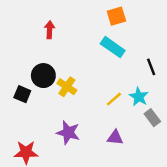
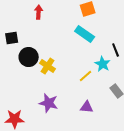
red arrow: (50, 30) -> (39, 12), moved
black square: (22, 94) -> (12, 38), moved, turned -32
cyan star: (139, 97) -> (103, 64), moved

